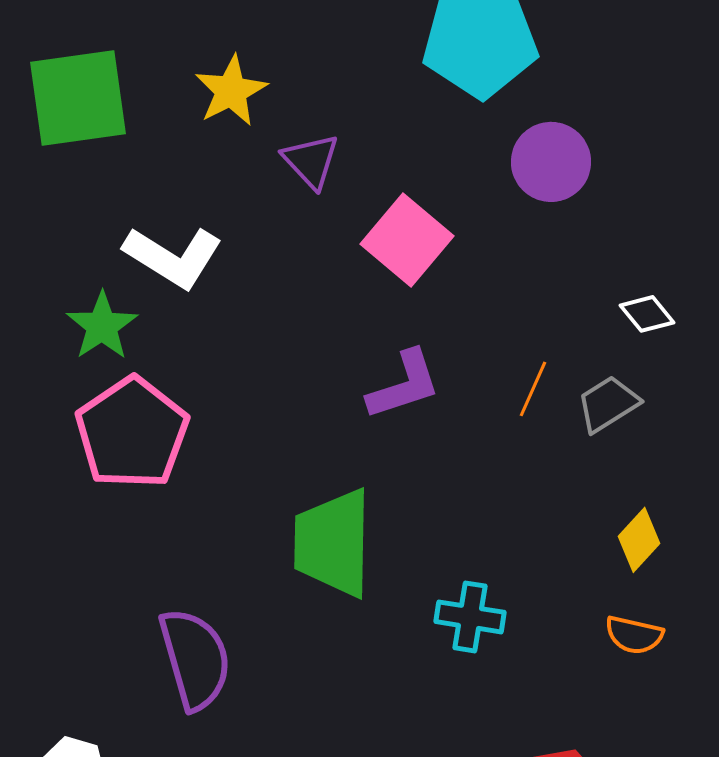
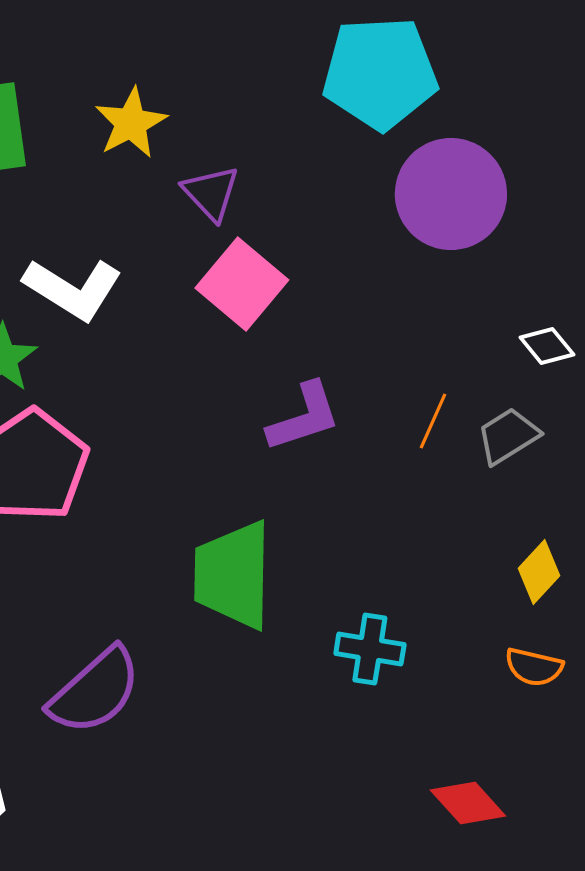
purple circle: (551, 162) -> (451, 194), size x1.4
pink square: (407, 240) -> (242, 284), moved
purple semicircle: (195, 659) -> (95, 691), turned 64

